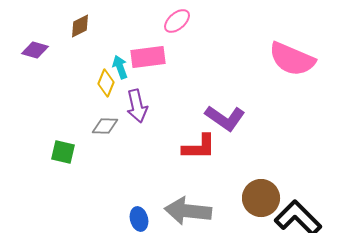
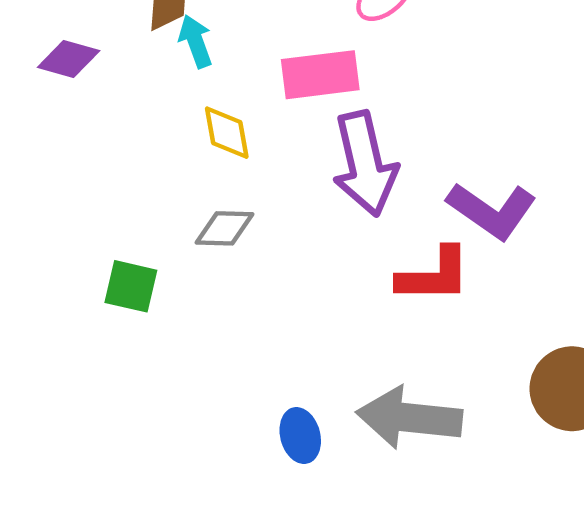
cyan arrow: (120, 67) -> (196, 41), moved
yellow diamond: (106, 83) -> (227, 133), turned -32
purple arrow: (137, 106) -> (365, 164), moved, size x1.4

